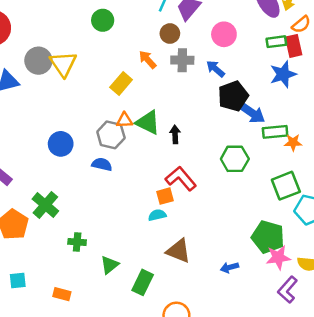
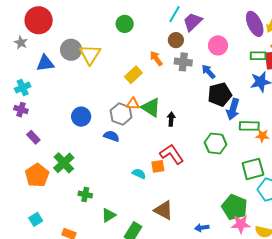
blue arrow: (252, 113) -> (233, 109), turned 65
cyan semicircle: (157, 215) -> (139, 174), moved, turned 32
cyan square: (18, 280) -> (36, 219), turned -32

